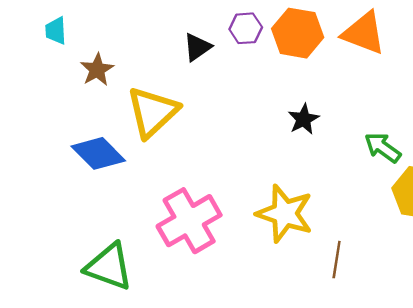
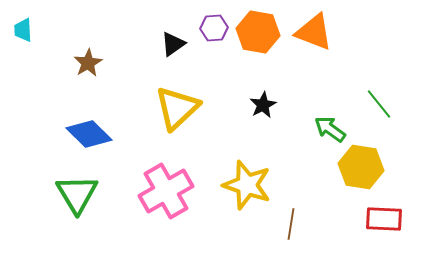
cyan trapezoid: (56, 31) -> (23, 30), moved
yellow triangle: (153, 112) -> (177, 108), moved
green triangle: (109, 267) -> (77, 194), moved, turned 39

